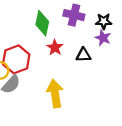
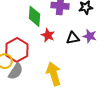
purple star: (103, 38) -> (90, 36), moved

